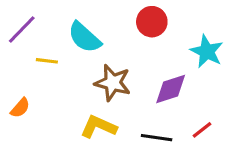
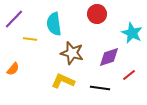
cyan semicircle: (84, 37) -> (54, 24), turned 40
red line: (202, 130) -> (129, 75), moved

